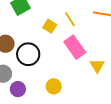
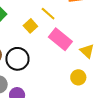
yellow square: (50, 26) -> (30, 26), turned 32
yellow circle: (54, 86) -> (78, 77), moved

